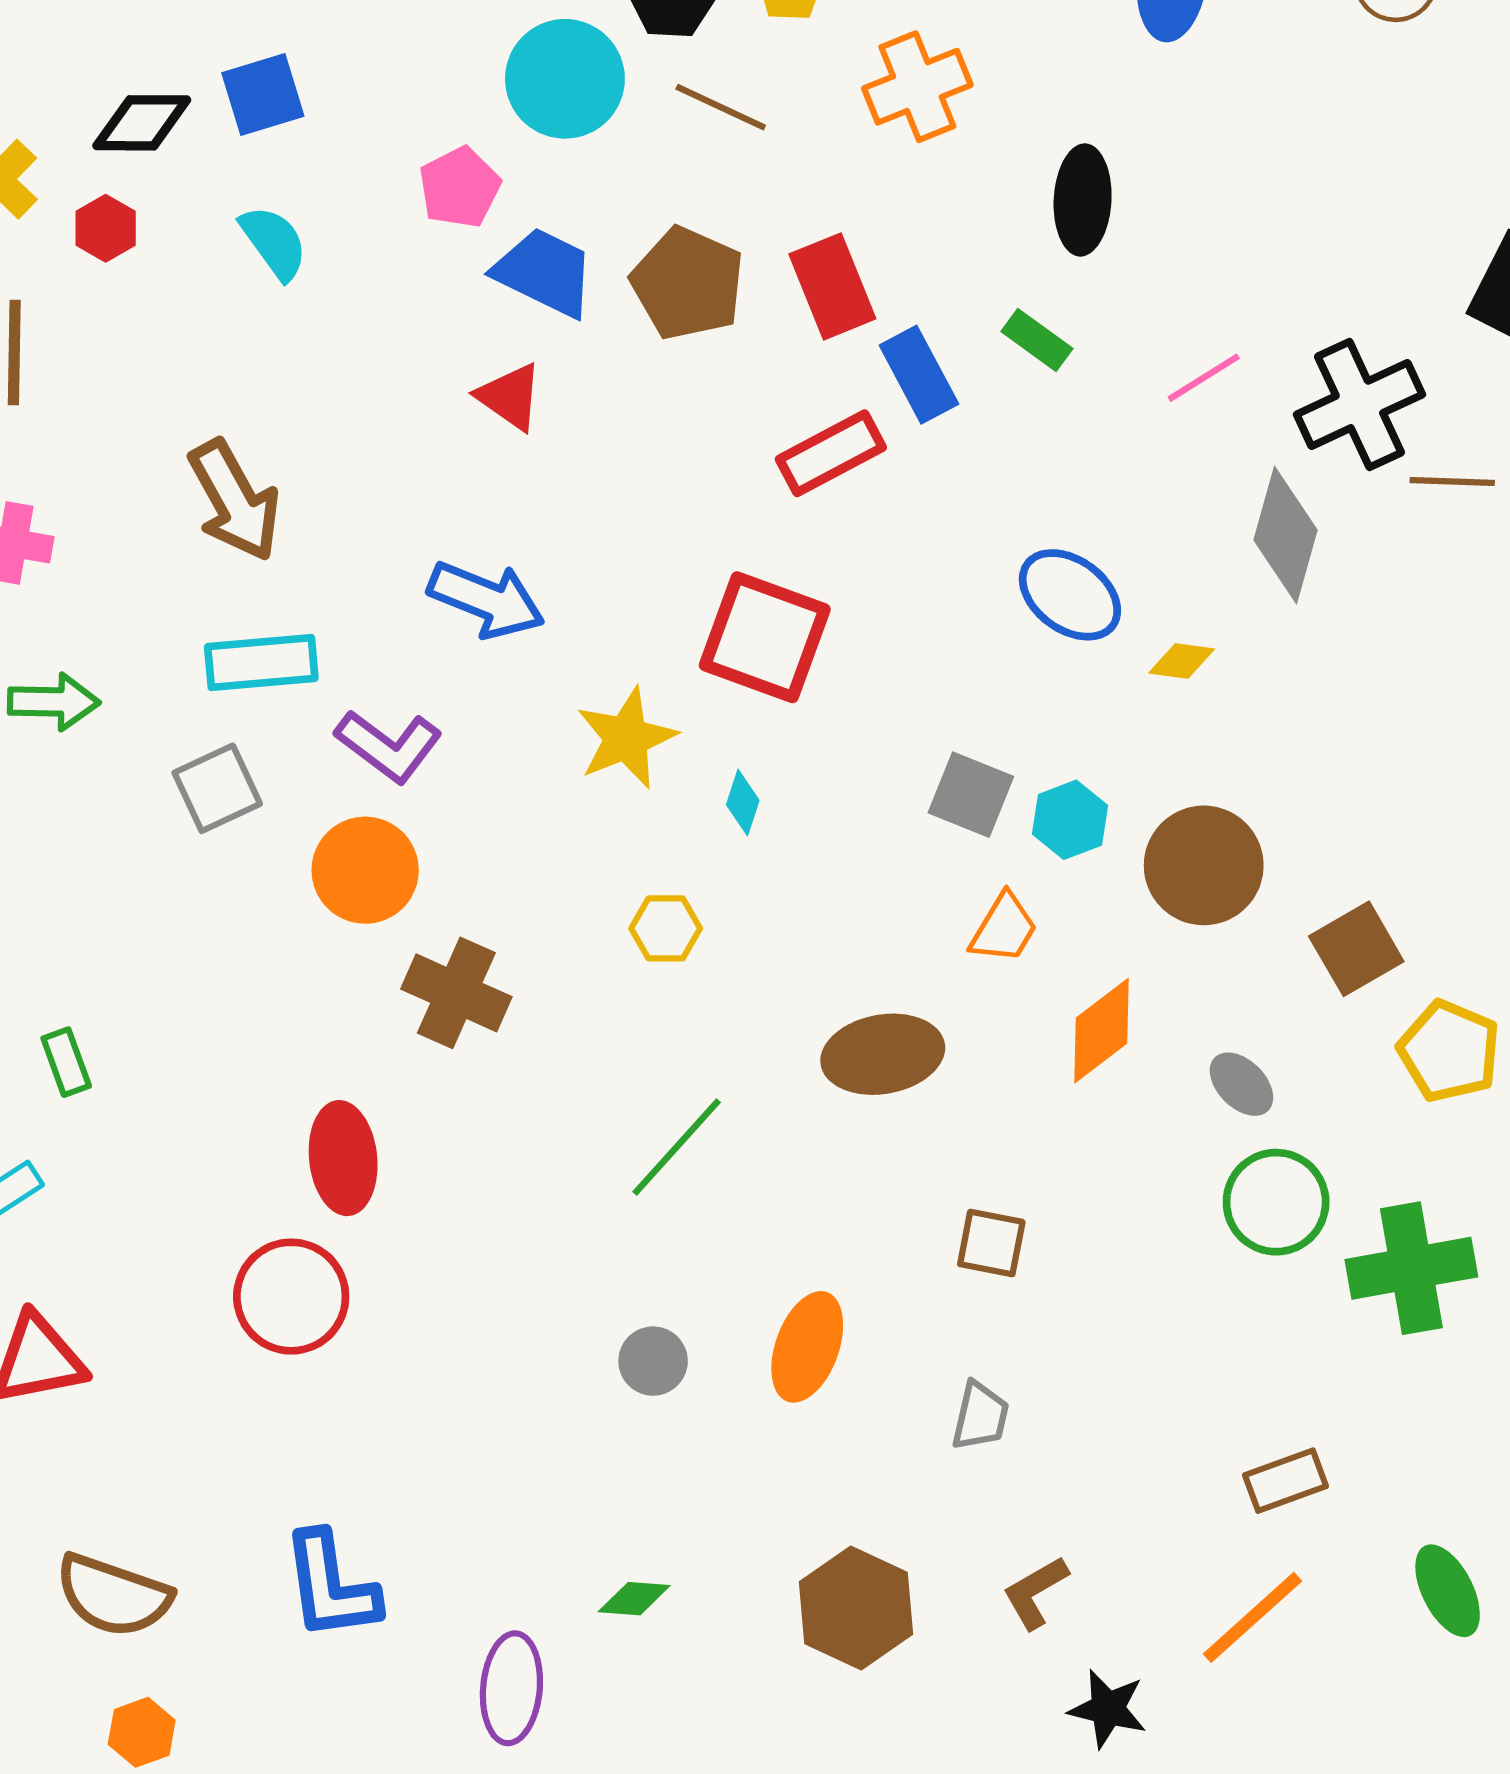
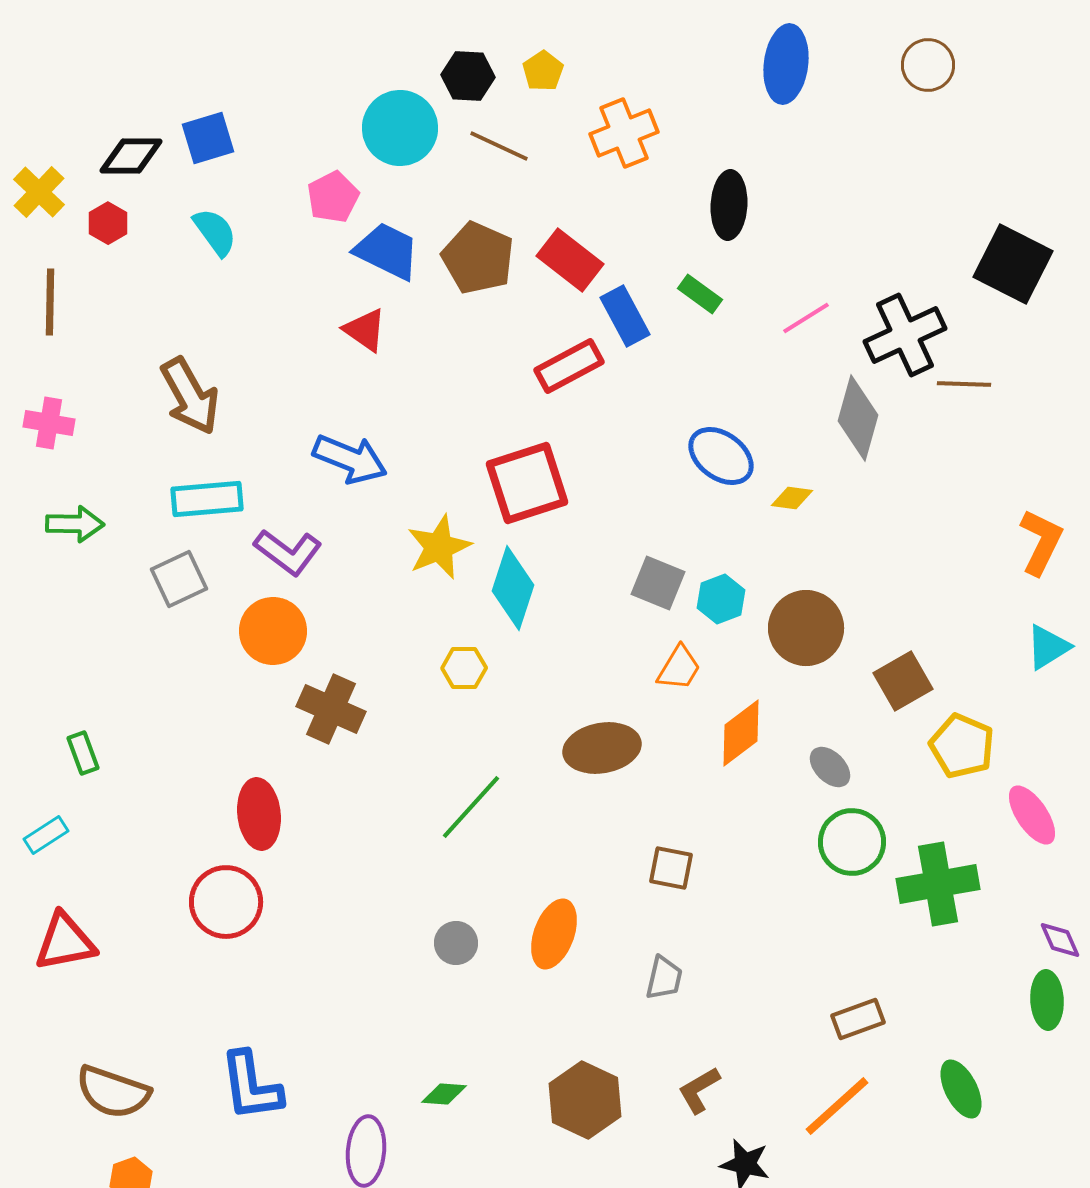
red rectangle: (832, 286) -> (570, 260), turned -30
red square: (765, 637) -> (527, 483), turned -38
cyan diamond: (743, 803) -> (513, 588), size x2.0

